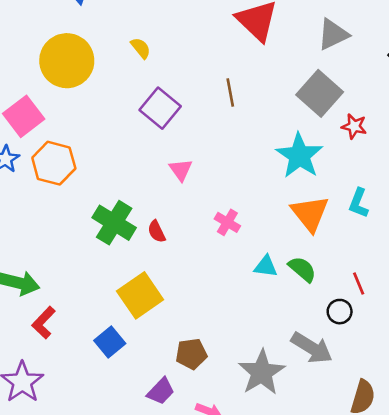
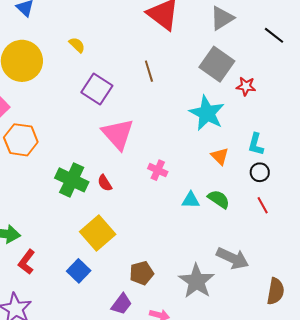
pink triangle: (181, 170) -> (118, 134), size x1.8
orange triangle: (310, 213) -> (220, 156), size x0.6
black circle: (340, 312) -> (260, 172), moved

